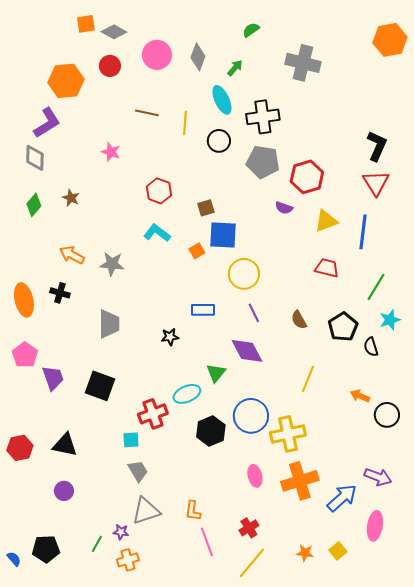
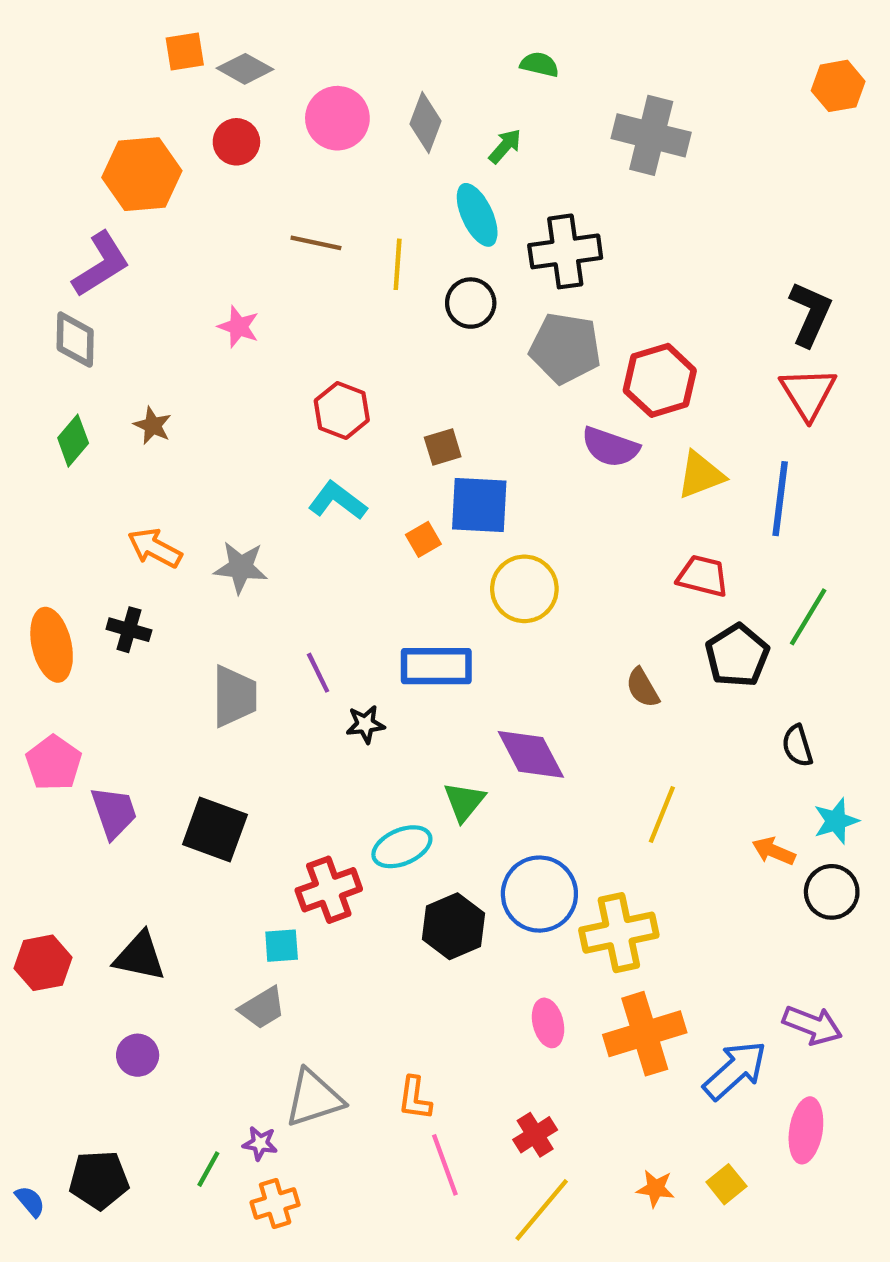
green semicircle: (251, 30) -> (539, 64), turned 48
orange hexagon: (390, 40) -> (838, 86), size x0.7
purple semicircle: (284, 208) -> (610, 447), size x1.5
blue rectangle: (203, 310) -> (436, 666), size x1.4
purple line: (254, 313) -> (318, 673), moved
cyan star: (390, 320) -> (836, 821), moved
black pentagon: (343, 327) -> (737, 655), moved
gray trapezoid: (138, 471) -> (262, 1008), moved, turned 90

